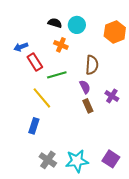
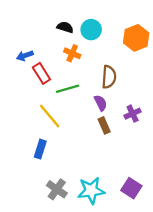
purple cross: (112, 96) -> (133, 114), turned 32

